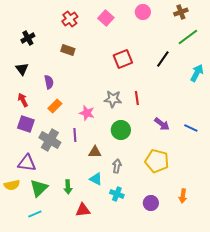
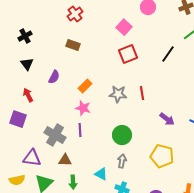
pink square: (106, 18) -> (124, 27), moved
black cross: (28, 38) -> (25, 36), moved
purple semicircle: (49, 82) -> (54, 77), turned 40
orange rectangle: (55, 106) -> (85, 86), moved
pink star: (87, 113) -> (83, 108), moved
purple square: (26, 124) -> (18, 119), moved
green circle: (121, 130) -> (122, 135), moved
brown triangle: (95, 152) -> (65, 160), moved

